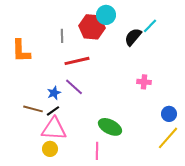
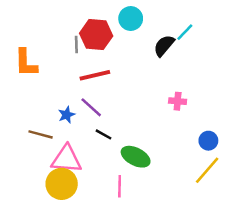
red hexagon: (92, 27) -> (96, 35), moved
black line: (53, 111) -> (104, 134), moved, turned 64
yellow circle: (50, 149) -> (62, 184), size x1.6

